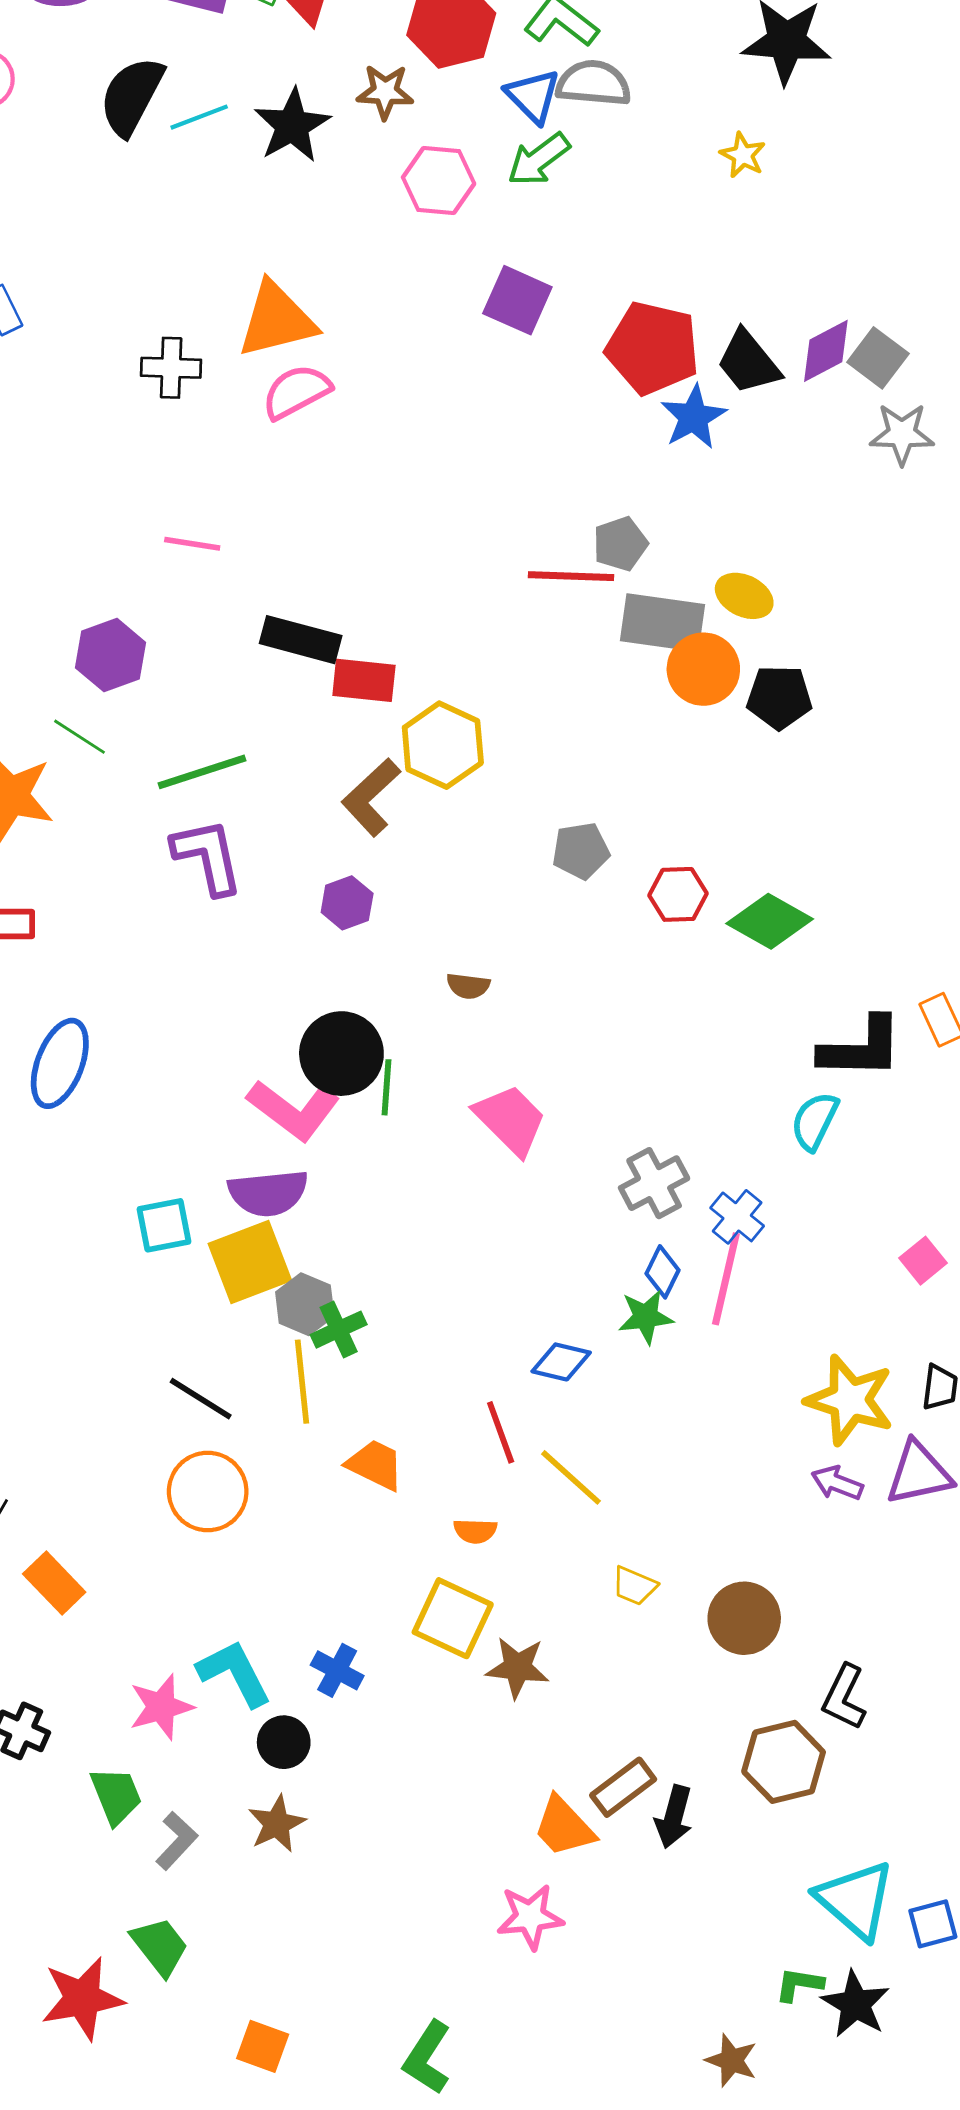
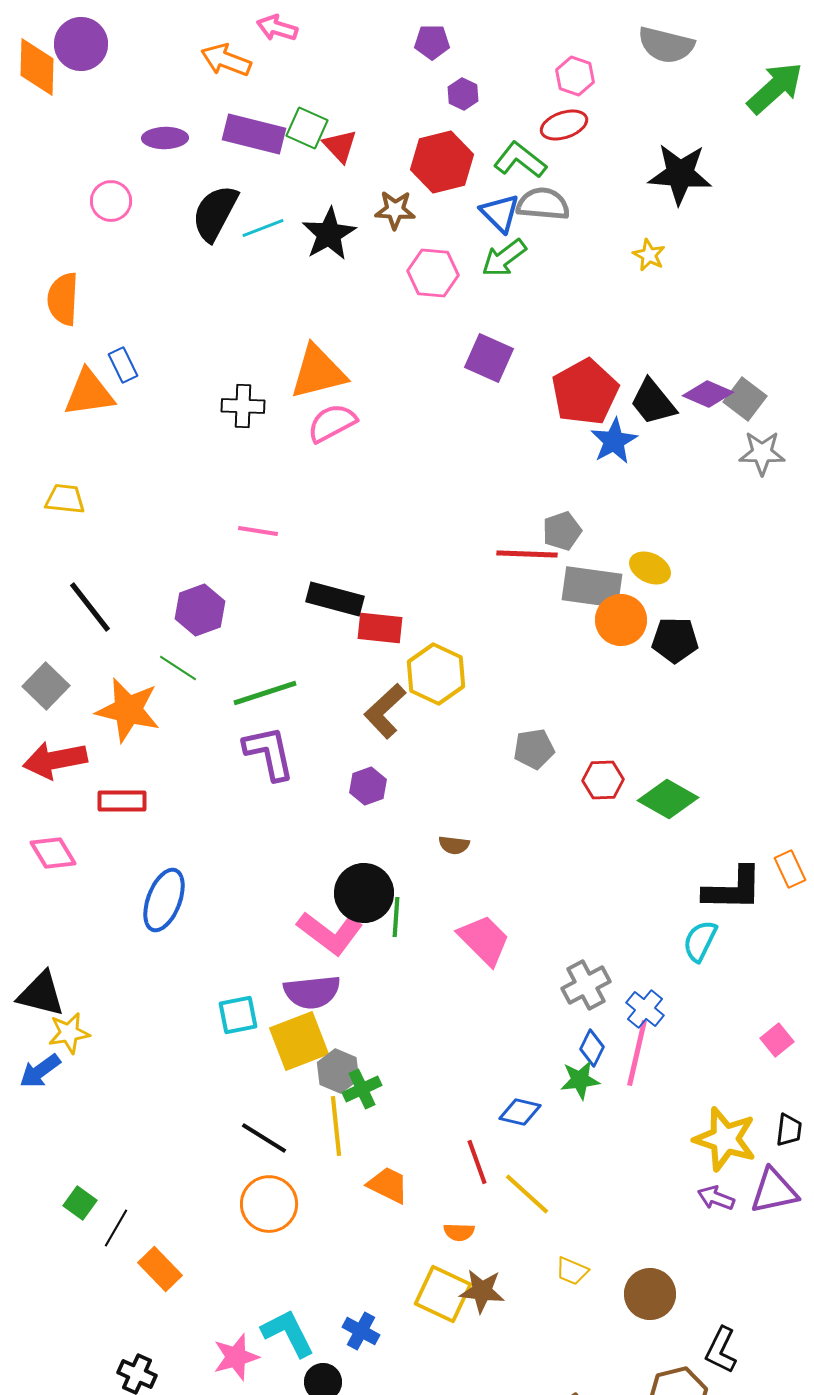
red pentagon: (653, 348) -> (585, 392), turned 30
purple diamond: (826, 351) -> (708, 394), turned 51
brown star: (517, 1668) -> (482, 1291), moved

